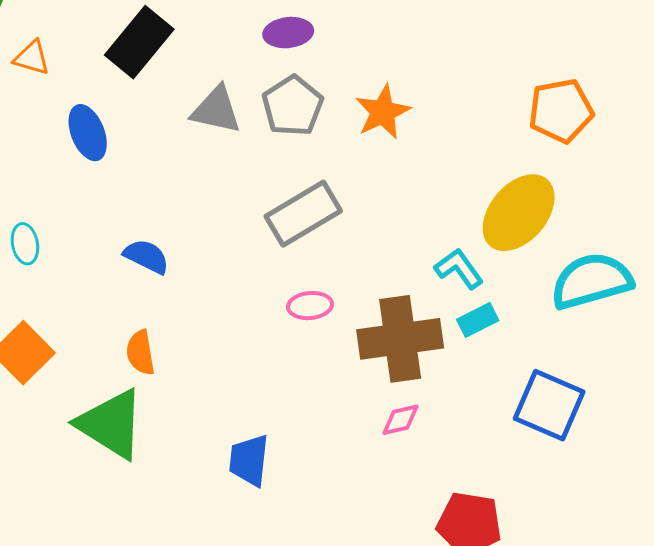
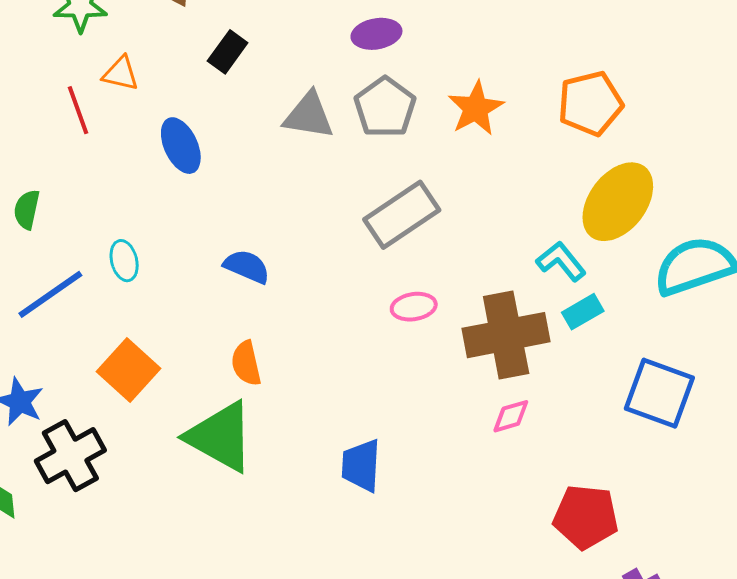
black rectangle: (139, 42) -> (228, 52), size x0.6
orange pentagon: (561, 111) -> (590, 103), moved

